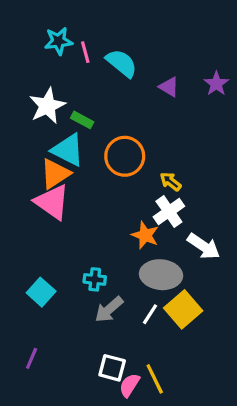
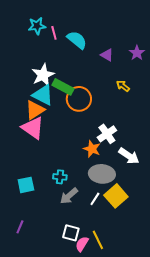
white star: (47, 106) -> (43, 75), moved
green rectangle: (82, 120) -> (63, 87), moved, size x1.5
yellow arrow: (170, 182) -> (123, 86), moved
cyan square: (41, 292) -> (26, 185), turned 36

